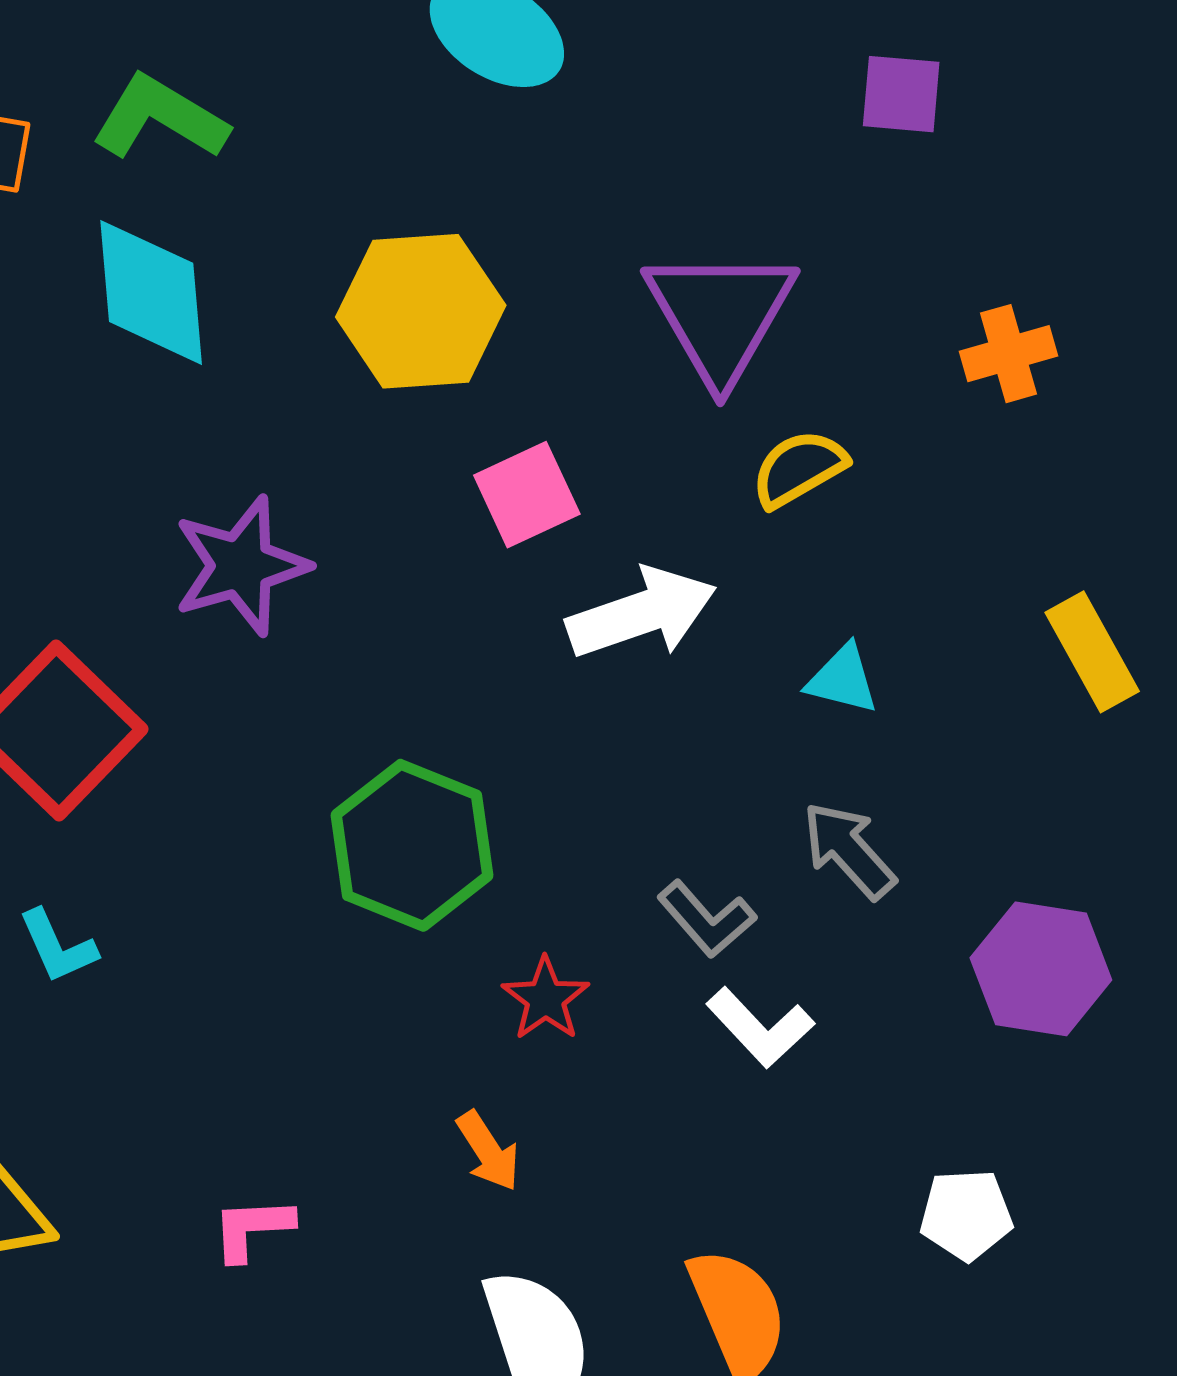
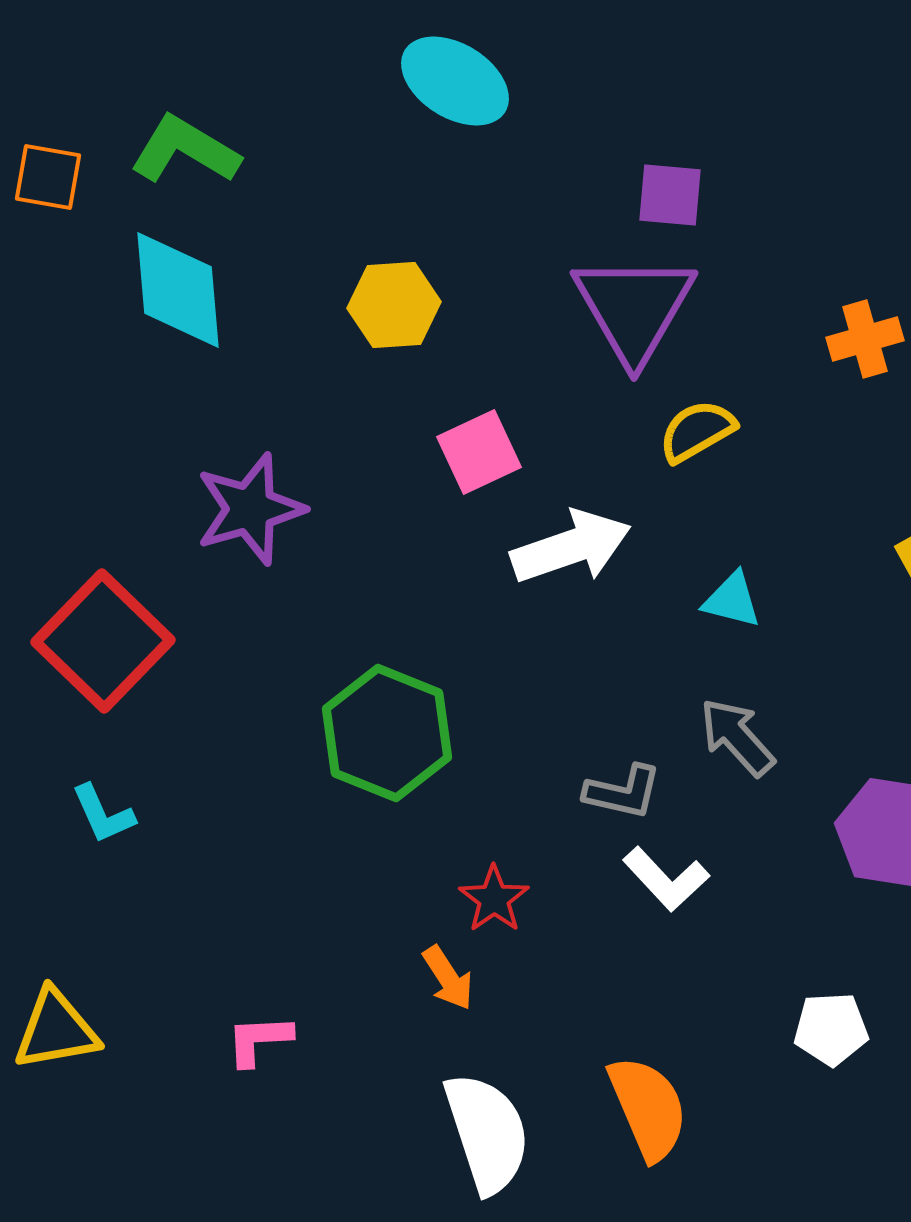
purple square: (901, 94) -> (670, 195), moved
yellow hexagon: (421, 311) -> (394, 305), size x0.7
gray L-shape: (707, 919) -> (623, 792), turned -36
red star: (546, 999) -> (494, 899), moved

